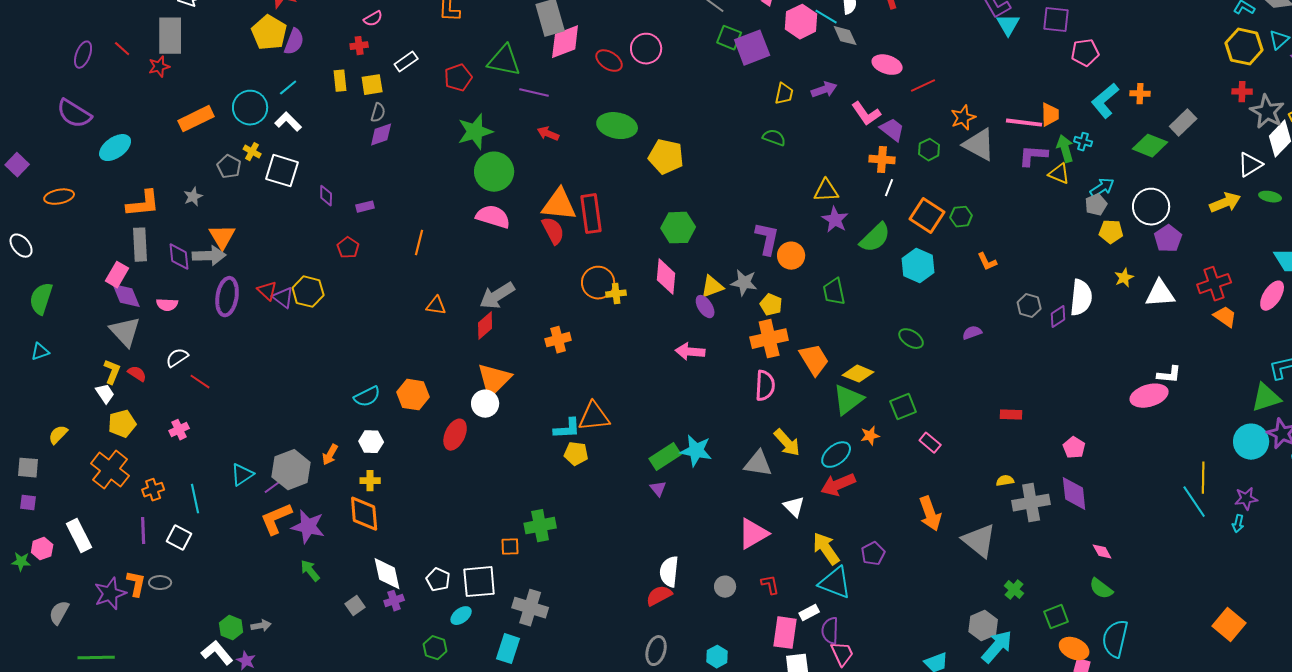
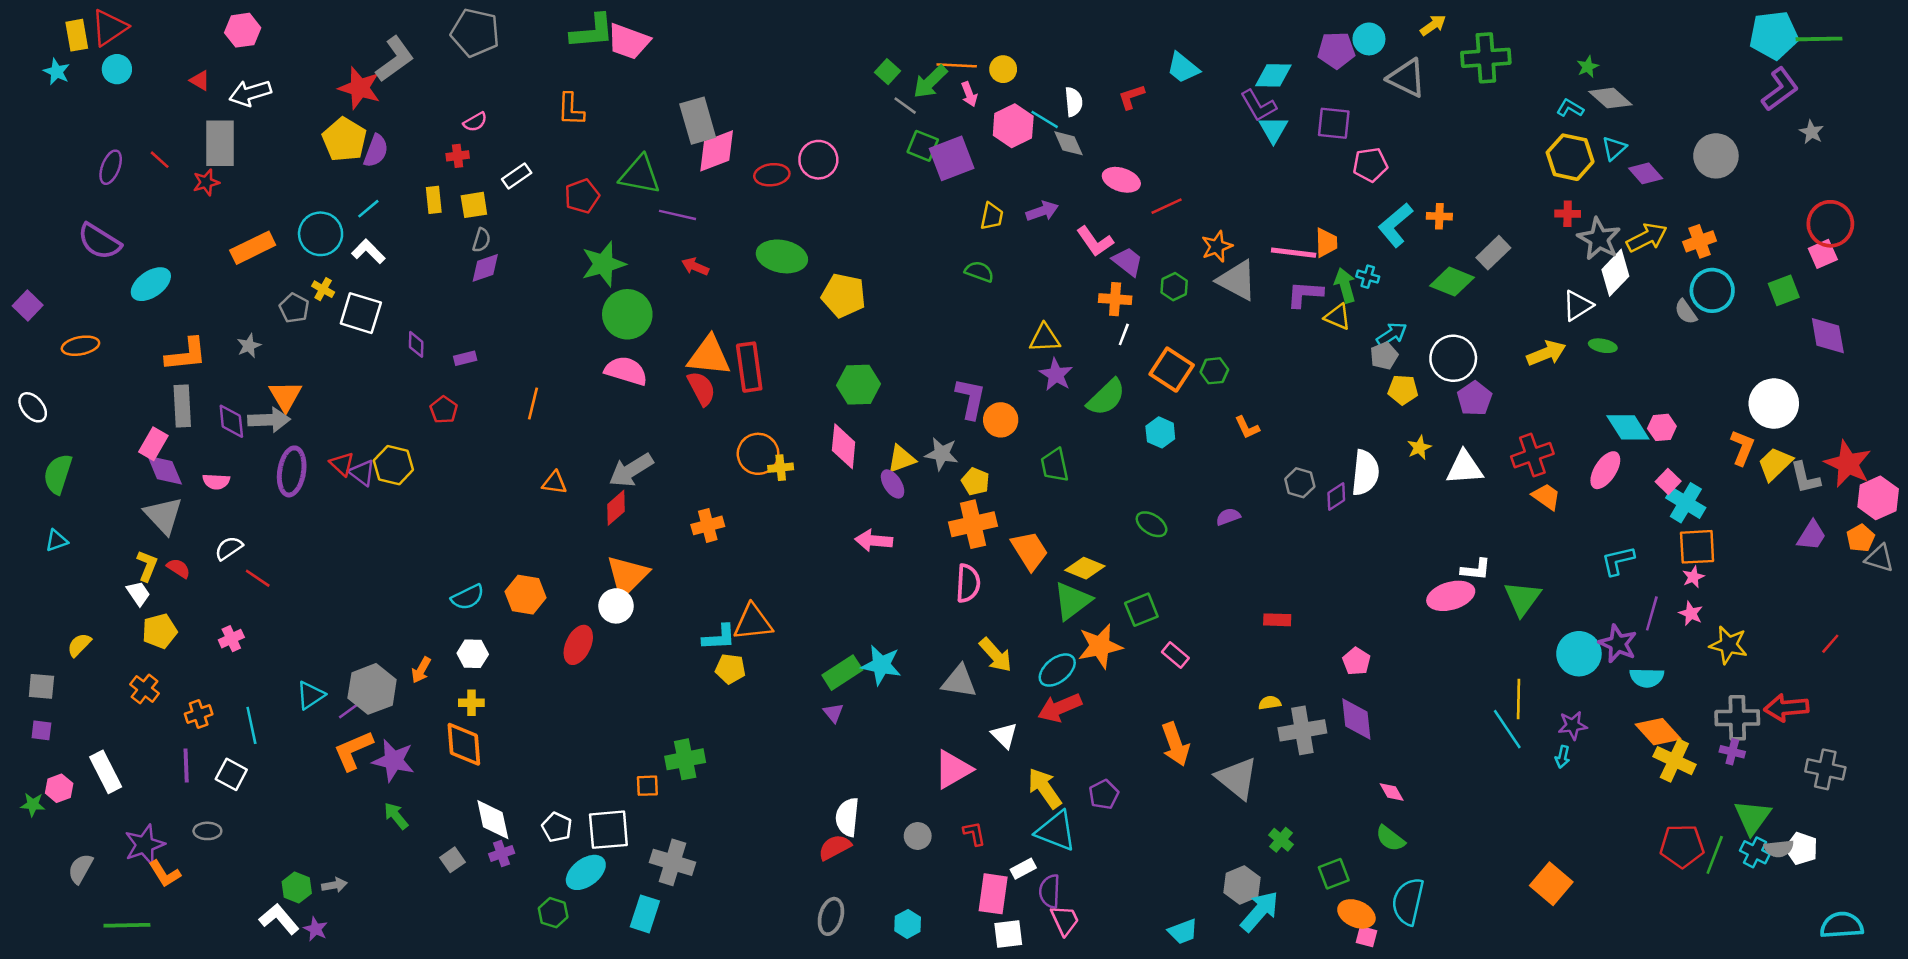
red ellipse: (609, 61) -> (772, 175), turned -40
cyan hexagon: (918, 266) -> (1160, 432), size x0.7
green triangle: (1266, 398) -> (1522, 598), moved, turned -36
orange star: (870, 436) -> (1100, 646), size x1.8
orange cross: (110, 470) -> (145, 689), size x0.6
orange L-shape: (136, 584) -> (165, 874), moved, turned 136
cyan ellipse: (461, 616) -> (586, 872), size x1.5

